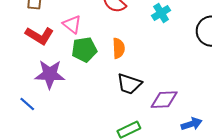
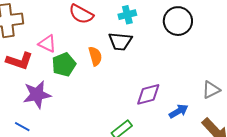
cyan cross: (161, 13) -> (127, 15), turned 30
black trapezoid: (129, 84) -> (120, 41), moved

